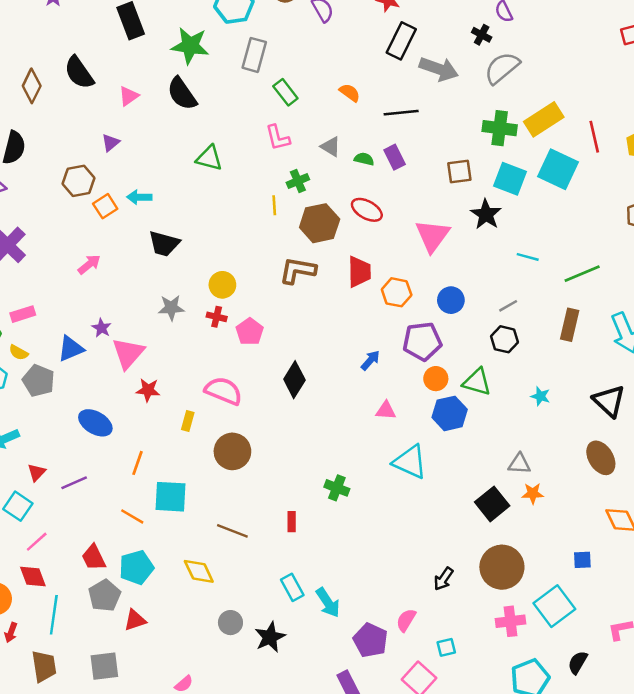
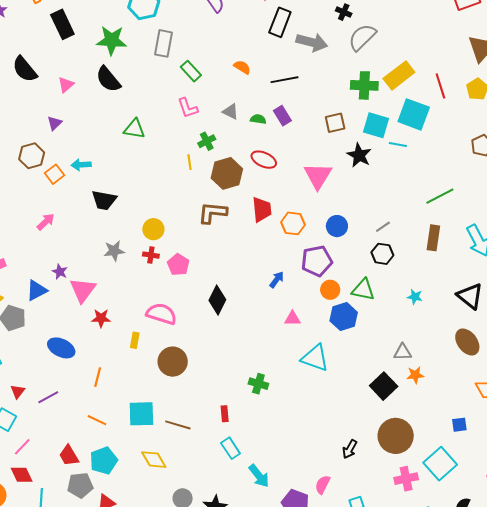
cyan line: (528, 257) -> (398, 145), moved
cyan square: (170, 497) -> (141, 414), moved
cyan rectangle: (292, 587) -> (231, 448), moved
gray pentagon: (105, 596) -> (80, 485), turned 30

